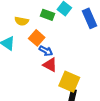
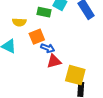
orange square: (37, 38) -> (37, 37), turned 35
red triangle: (50, 65) -> (54, 61), turned -35

